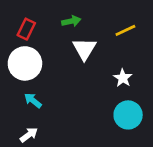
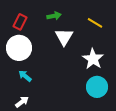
yellow line: (125, 30) -> (95, 23), turned 56
white star: (123, 78) -> (93, 59), size x1.5

